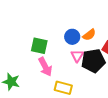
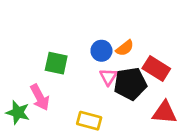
pink arrow: (45, 67) -> (40, 97), moved

